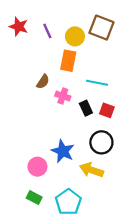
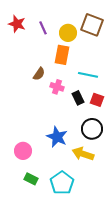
pink circle: (37, 167) -> (23, 151), moved

